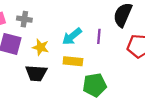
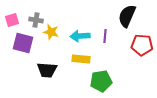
cyan arrow: (72, 36) -> (80, 36), turned 36
yellow star: (41, 47) -> (51, 32), moved

